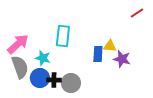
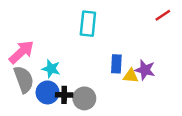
cyan rectangle: (63, 36) -> (88, 24), moved
yellow triangle: (110, 46) -> (131, 76), moved

